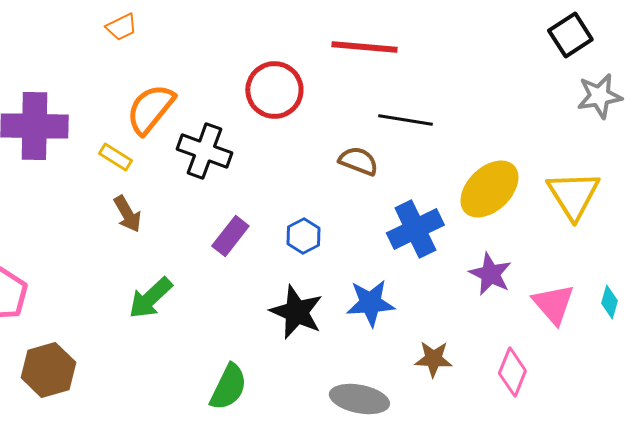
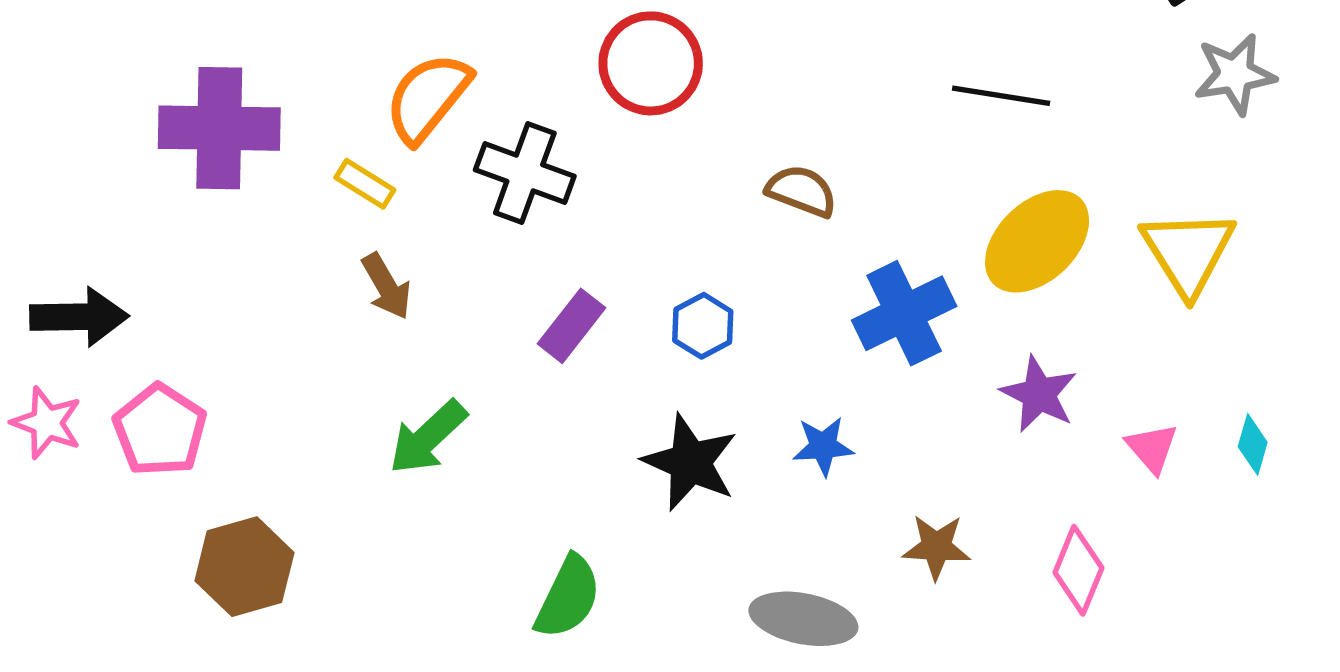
black line: (405, 120) -> (1001, 96), moved
blue star: (370, 303) -> (823, 446), size x0.7
pink triangle: (553, 304) -> (1152, 448), size x0.7

